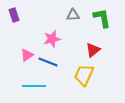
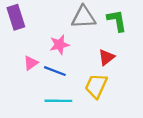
purple rectangle: (14, 15) -> (16, 17), size x1.5
gray triangle: (73, 15) -> (84, 17), size x1.6
cyan line: (34, 86) -> (58, 101), moved

